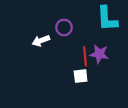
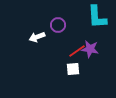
red line: (85, 56) -> (77, 51), turned 60

